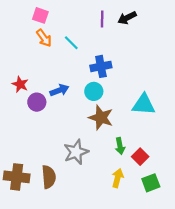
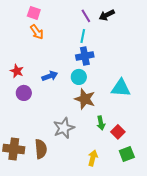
purple line: (102, 19) -> (86, 16), turned -32
cyan line: (71, 43) -> (83, 36), moved, turned 56
purple circle: (37, 102) -> (24, 93), moved
yellow arrow: (118, 178) -> (93, 158), moved

